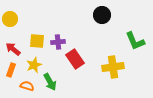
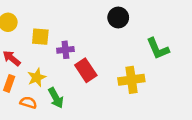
yellow square: (37, 41) -> (40, 37), moved

